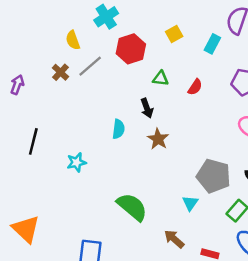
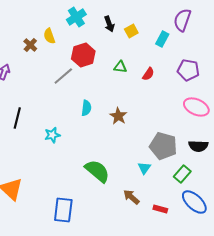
red hexagon: (131, 49) -> (83, 55), moved
gray line: (90, 66) -> (63, 76), moved
brown cross: (60, 72) -> (30, 45), moved
black arrow: (147, 108) -> (109, 24), moved

